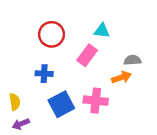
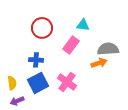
gray semicircle: (132, 60) -> (108, 49), size x1.5
pink cross: (96, 101) -> (67, 82), moved, turned 30
blue square: (61, 104) -> (38, 83), moved

